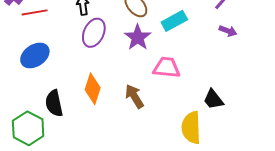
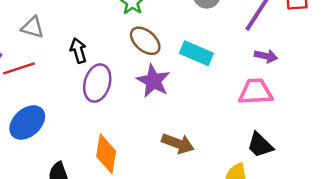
cyan rectangle: (174, 21) -> (196, 53), turned 60
pink trapezoid: (167, 68) -> (256, 92), moved
brown arrow: (134, 96) -> (178, 144), moved, turned 150

